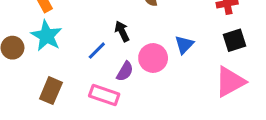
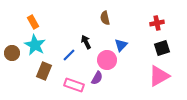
blue triangle: (184, 45) -> (121, 45), moved
purple semicircle: (125, 71) -> (97, 78), moved
brown rectangle: (51, 91) -> (44, 71), moved

